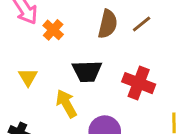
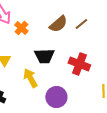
brown semicircle: (108, 24) -> (58, 24), turned 36

